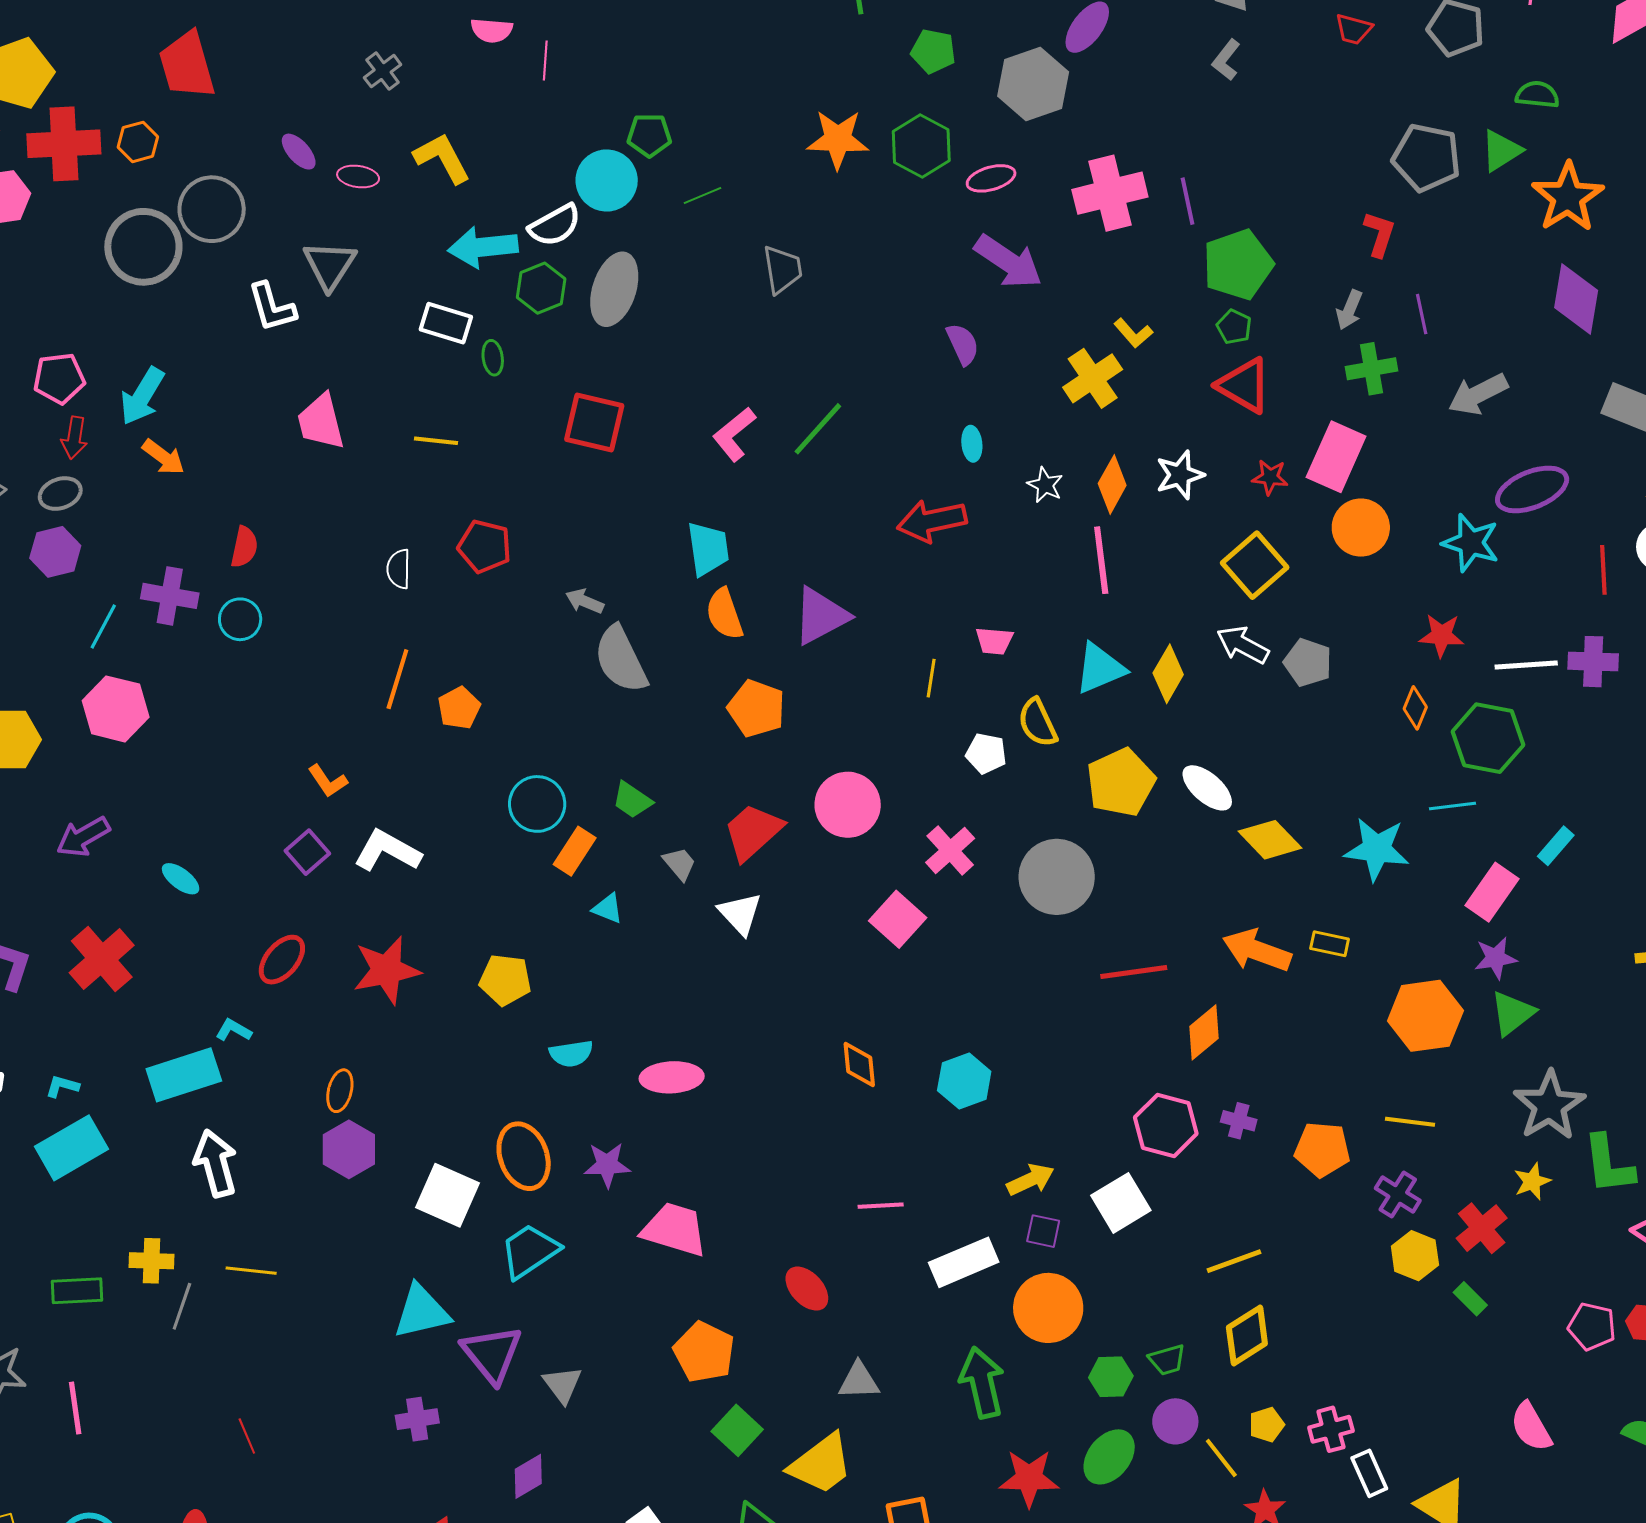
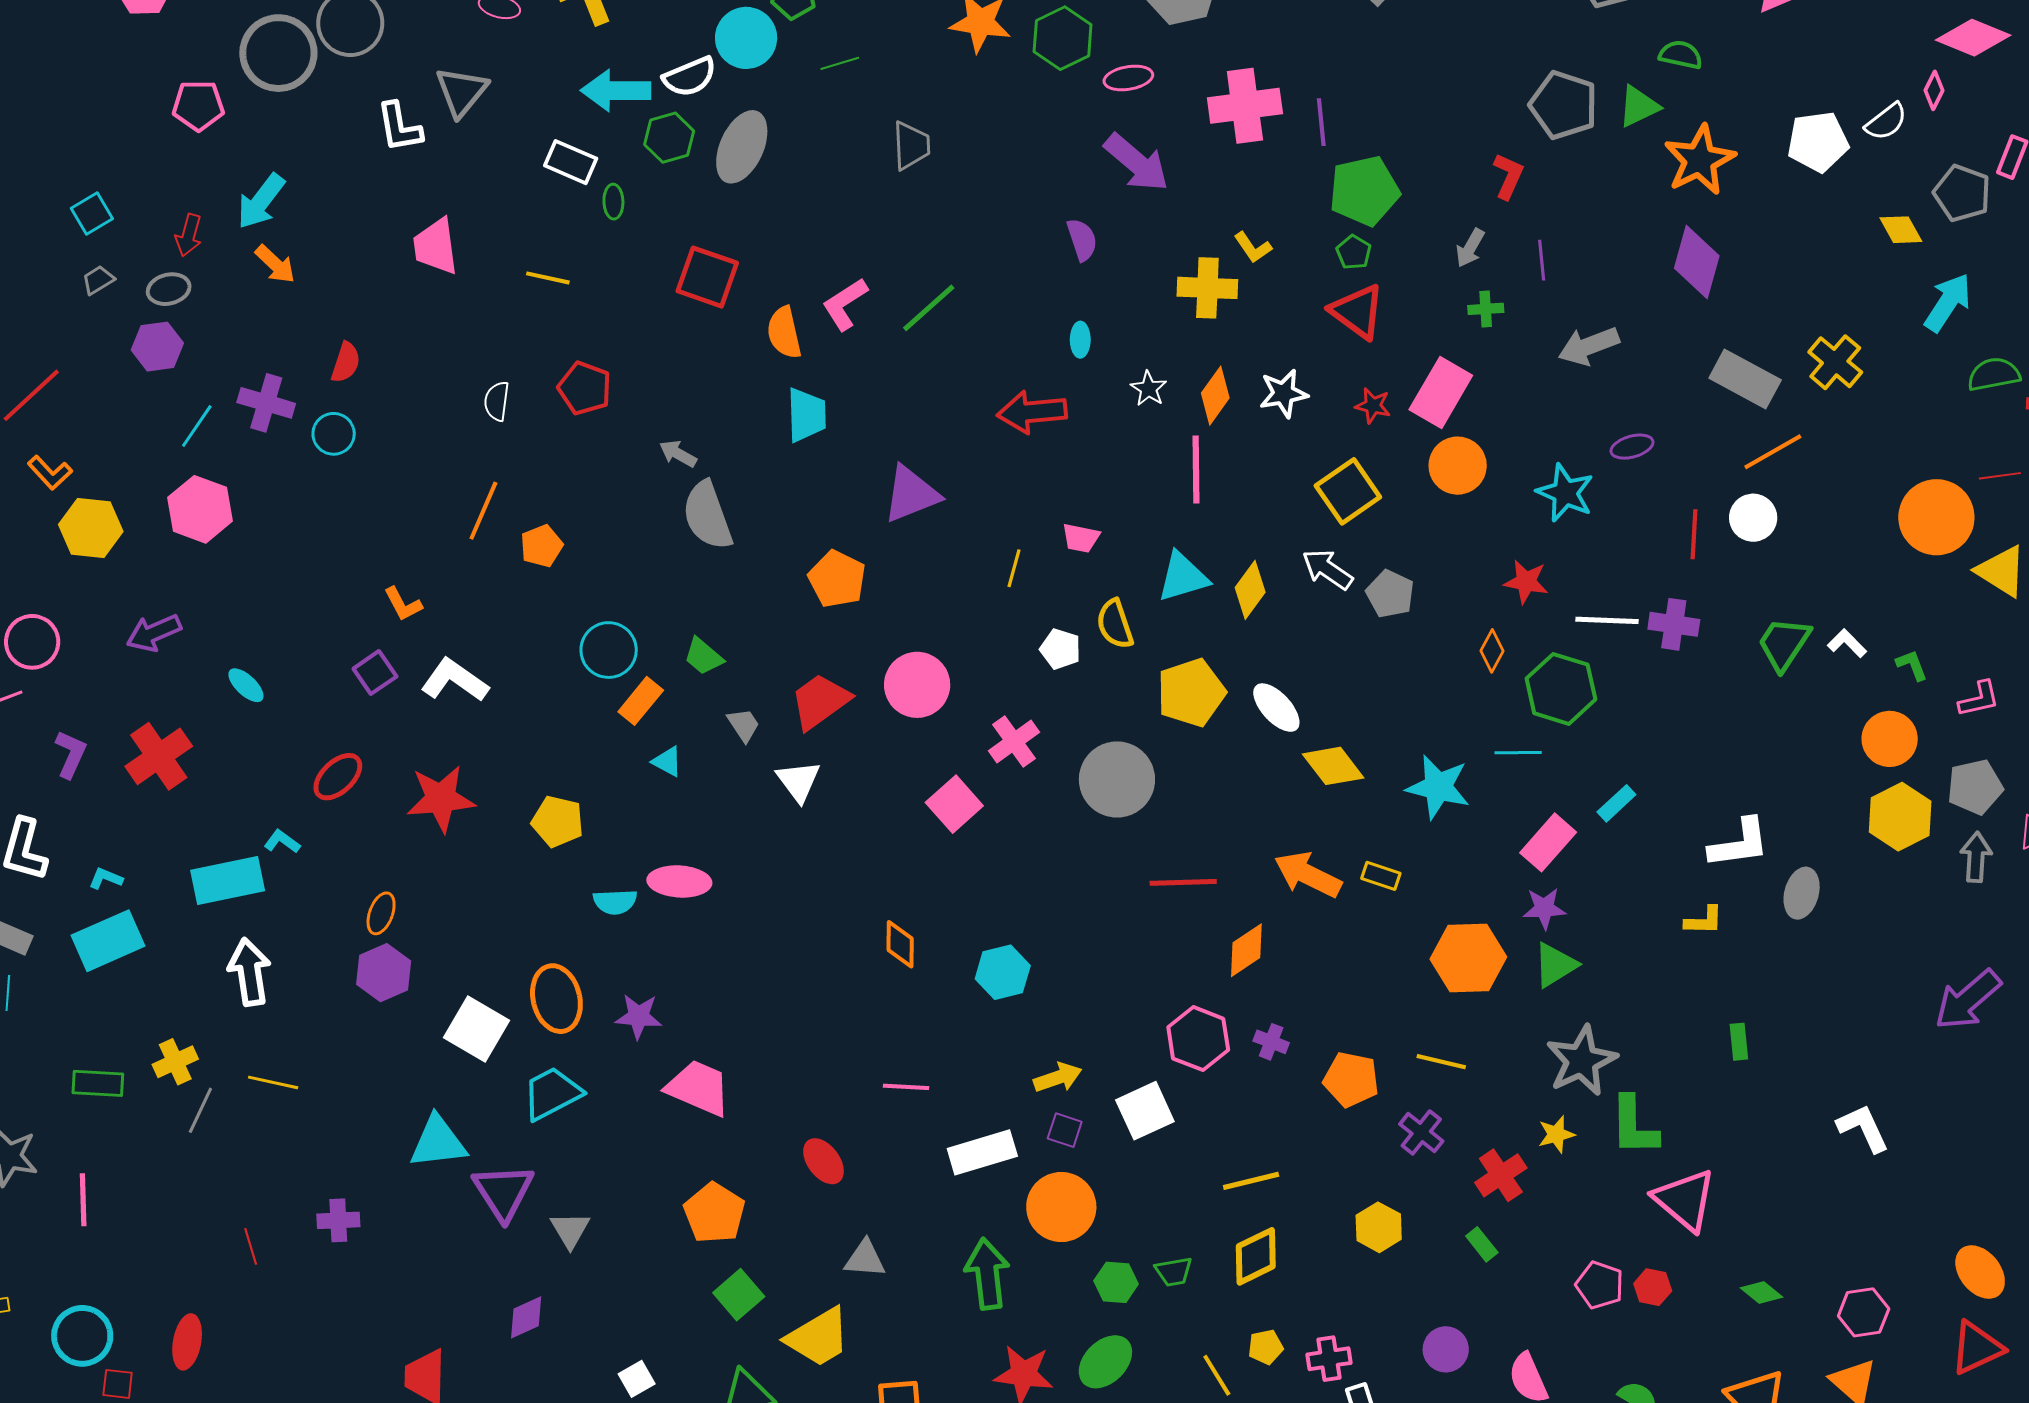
green cross: (1371, 369) -> (1486, 309), size x0.7
pink pentagon: (59, 378) -> (198, 105), moved
yellow cross: (1093, 378) -> (1207, 288), turned 30
purple ellipse: (1532, 489) -> (1632, 447), size x0.6
orange semicircle: (724, 614) -> (784, 333), moved
pink ellipse: (672, 1077) -> (679, 881), moved
yellow hexagon: (1415, 1256) -> (1379, 1227), moved
yellow cross: (152, 1261) -> (175, 1062), turned -33
purple cross: (417, 1419) -> (338, 1220), moved
purple circle: (1175, 1421) -> (1446, 1349), moved

